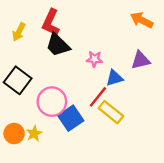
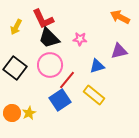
red L-shape: (51, 22) -> (43, 19), turned -50
pink star: (94, 59) -> (80, 39), moved
red line: (98, 97) -> (67, 80), moved
pink circle: (52, 102) -> (50, 65), moved

